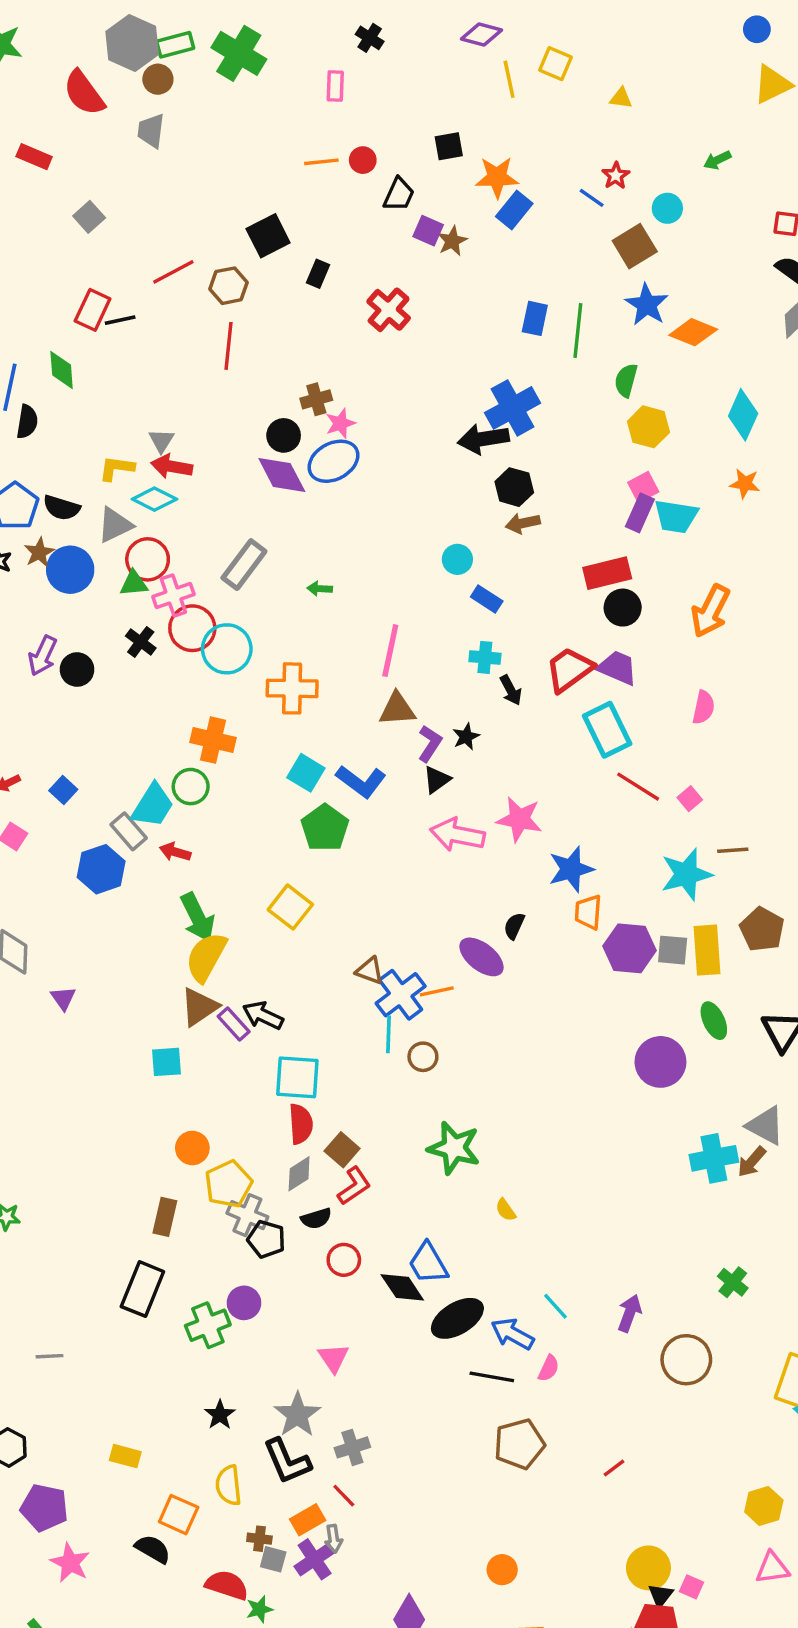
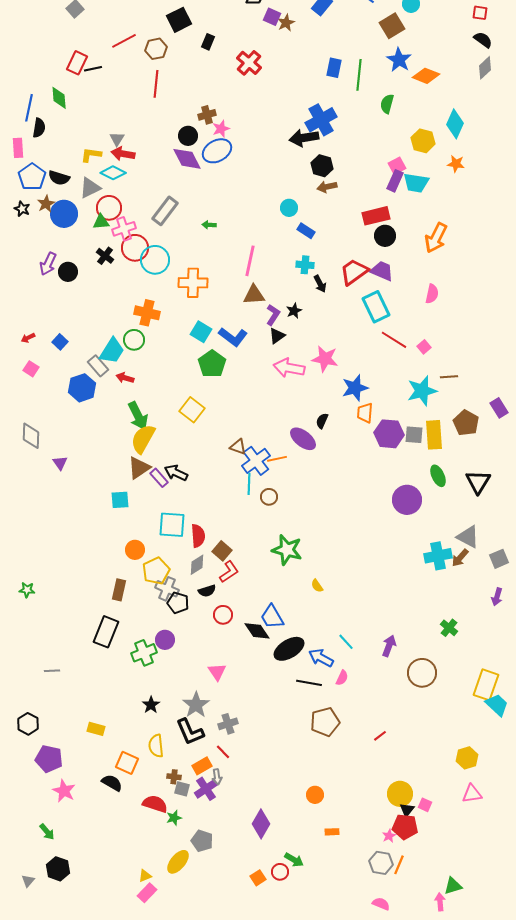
yellow hexagon: (648, 427) -> (423, 141), moved
cyan square: (297, 1077) -> (172, 525), moved

